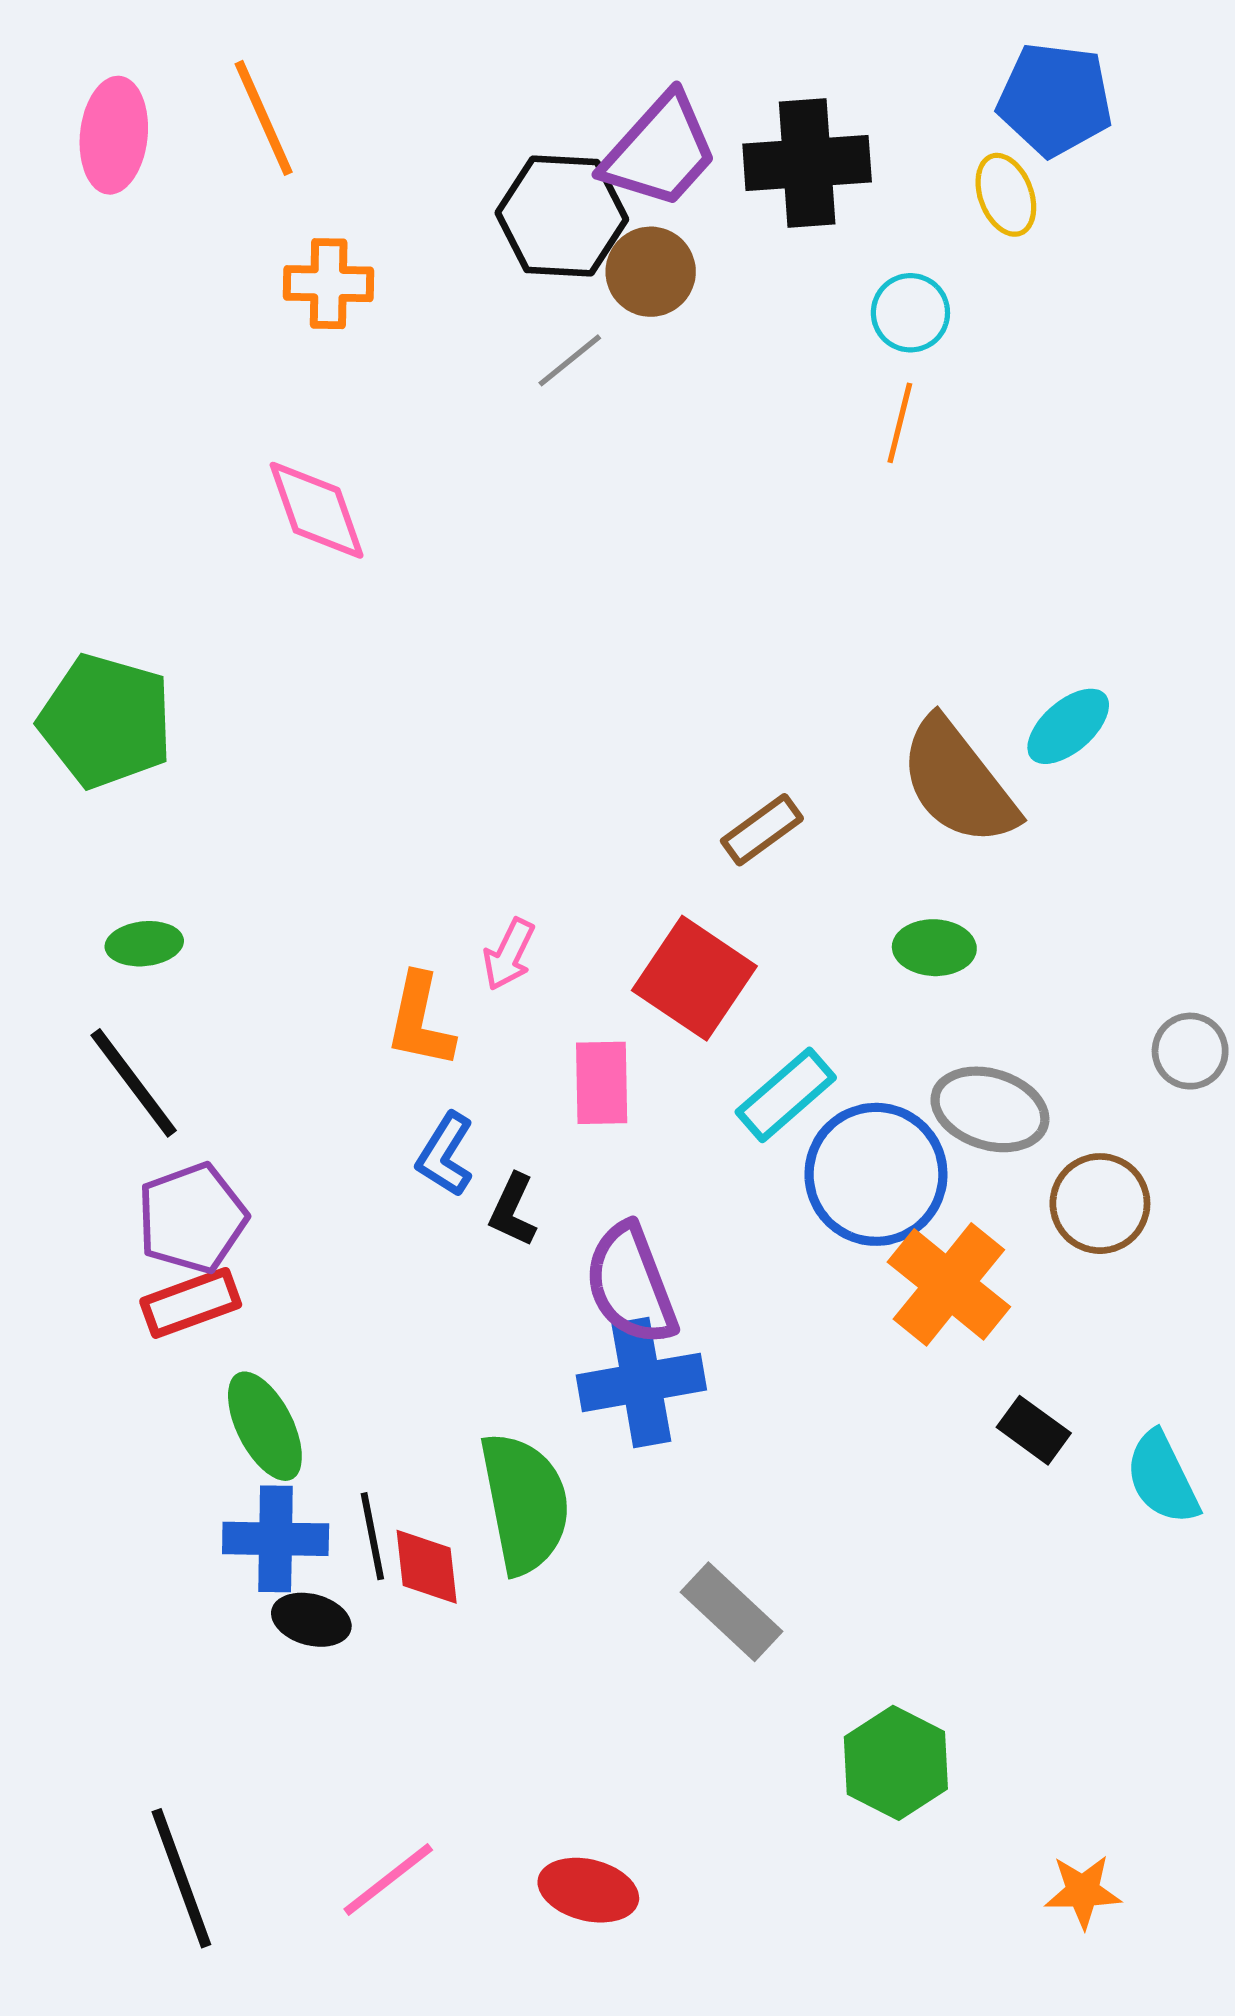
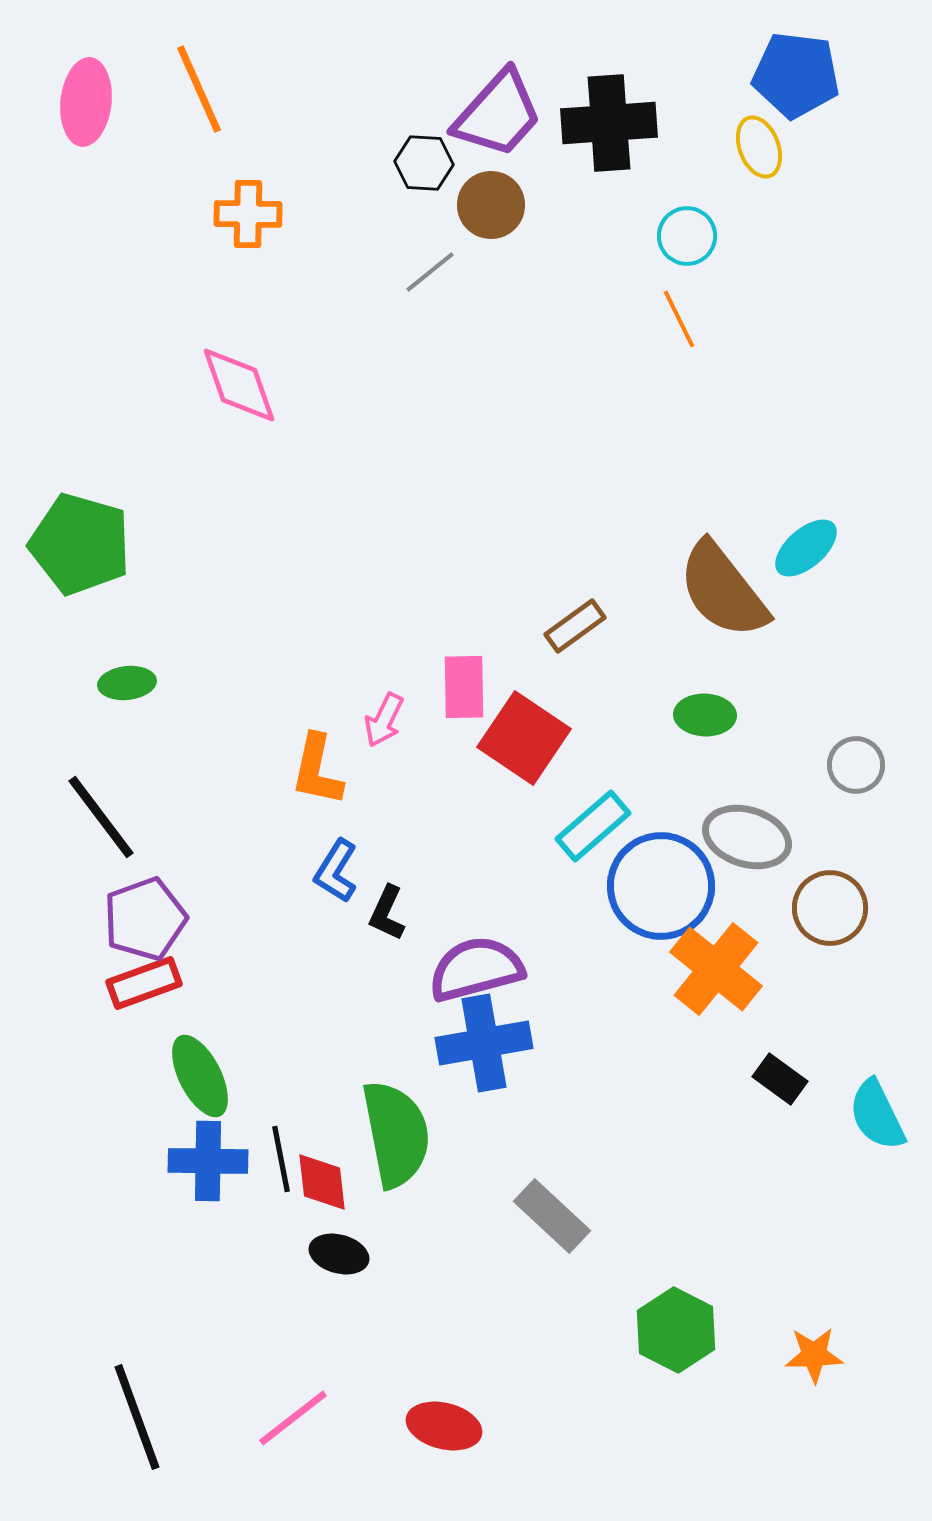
black hexagon: (562, 216) -> (424, 163), size x0.6
orange line: (900, 423) -> (679, 319), turned -40
green ellipse: (144, 944) -> (127, 683), moved
gray circle: (1190, 1051) -> (856, 765), moved
pink rectangle: (602, 1083) -> (464, 687), moved
purple semicircle: (631, 1284) -> (476, 969), turned 96
black ellipse: (311, 1620) -> (339, 1254), moved
orange star: (1083, 1891) -> (814, 1355), moved

